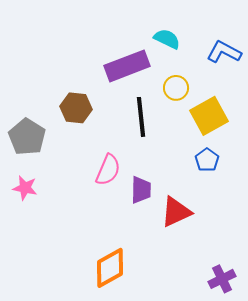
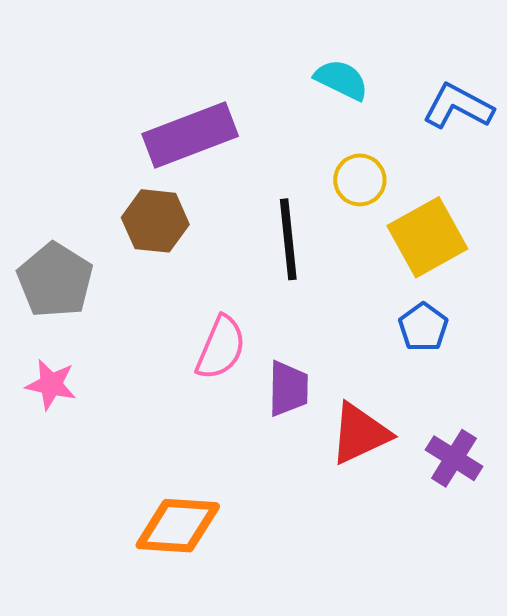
purple rectangle: (127, 66) -> (190, 135), moved
orange diamond: (110, 268) -> (178, 526), moved, turned 33
purple cross: (222, 279) -> (454, 458), moved, turned -32

